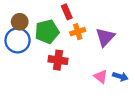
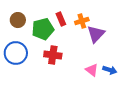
red rectangle: (67, 12) -> (61, 19), moved
orange cross: (78, 32) -> (82, 21), moved
blue circle: (18, 40) -> (16, 53), moved

